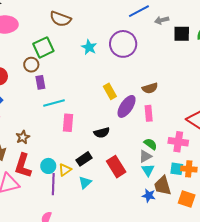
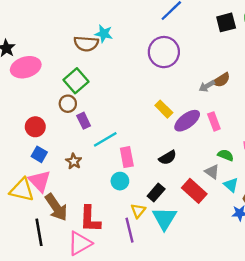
gray arrow: (162, 20) -> (207, 86), moved
cyan star: (89, 47) -> (104, 34), moved
brown semicircle: (150, 88) -> (221, 80), moved
purple ellipse: (127, 106) -> (187, 121), turned 35
brown star: (23, 137) -> (74, 161), moved
gray triangle: (145, 156) -> (212, 172), moved, turned -40
cyan circle: (48, 166) -> (120, 181), moved
cyan triangle: (85, 182) -> (164, 218), size x1.6

